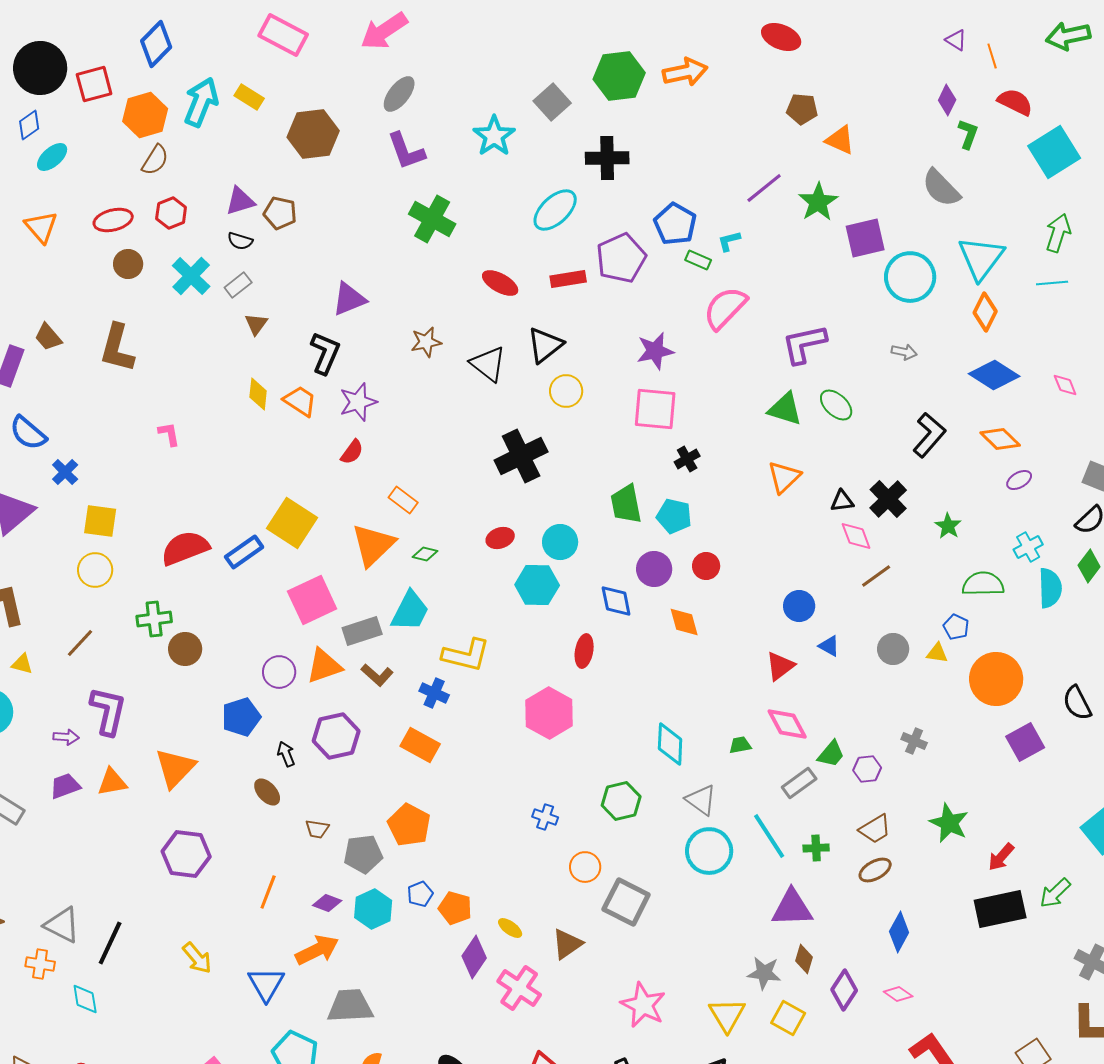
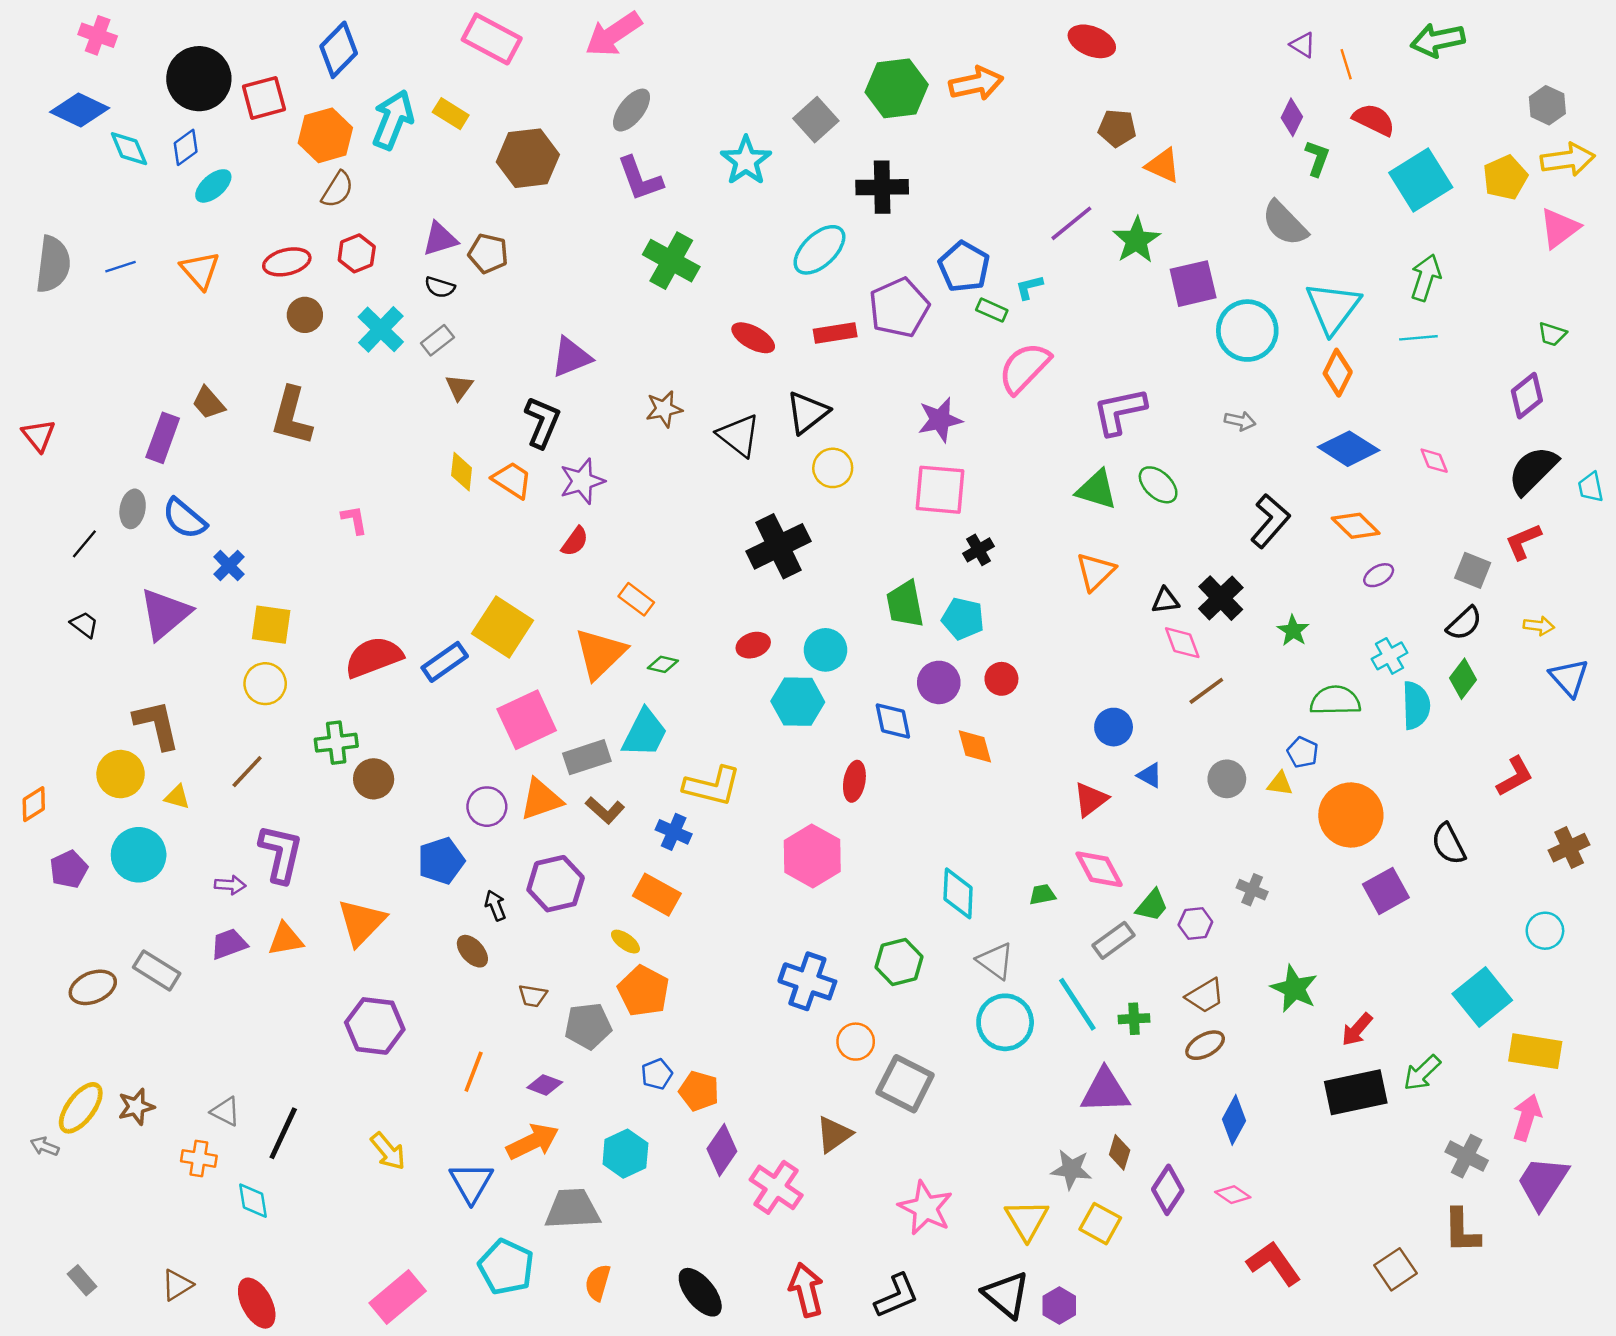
blue cross: (545, 817) -> (807, 981), size x1.8
cyan hexagon: (373, 909) -> (625, 1154), moved
gray triangle: (62, 925) -> (225, 1111), size x0.7
yellow ellipse: (510, 928) -> (625, 942), moved

